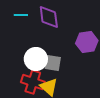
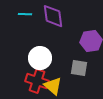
gray square: (53, 63) -> (79, 68), moved

